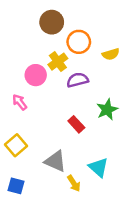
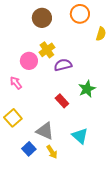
orange circle: (79, 42) -> (80, 14), moved
yellow semicircle: (111, 54) -> (101, 34), moved, turned -56
yellow arrow: (74, 183) -> (52, 152), moved
blue square: (16, 186) -> (29, 149), moved, turned 32

